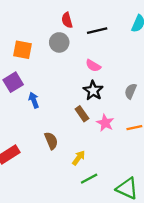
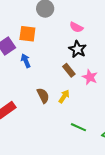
orange square: (23, 50) -> (27, 34), moved
yellow arrow: (79, 158) -> (64, 96), moved
green line: (89, 179) -> (78, 127), turned 56

